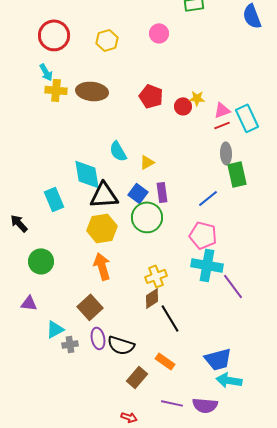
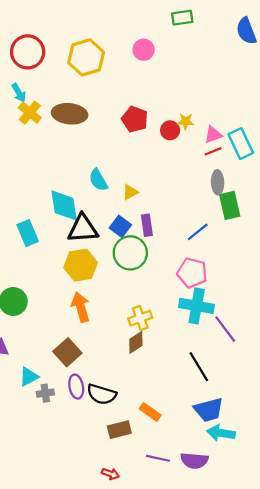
yellow hexagon: (107, 40) -> (86, 57), size x1.5
yellow cross: (56, 90) -> (30, 113), turned 35
black line: (170, 318) -> (199, 367), moved
brown rectangle: (137, 377) -> (119, 430), turned 35

